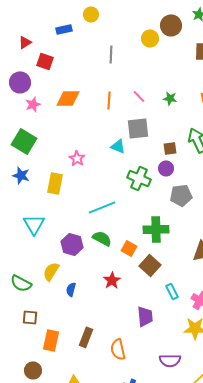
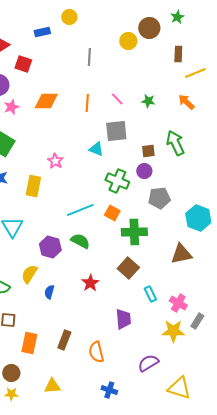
orange square: (129, 248) -> (112, 213), moved
purple semicircle: (170, 360) -> (148, 363), turned 150

